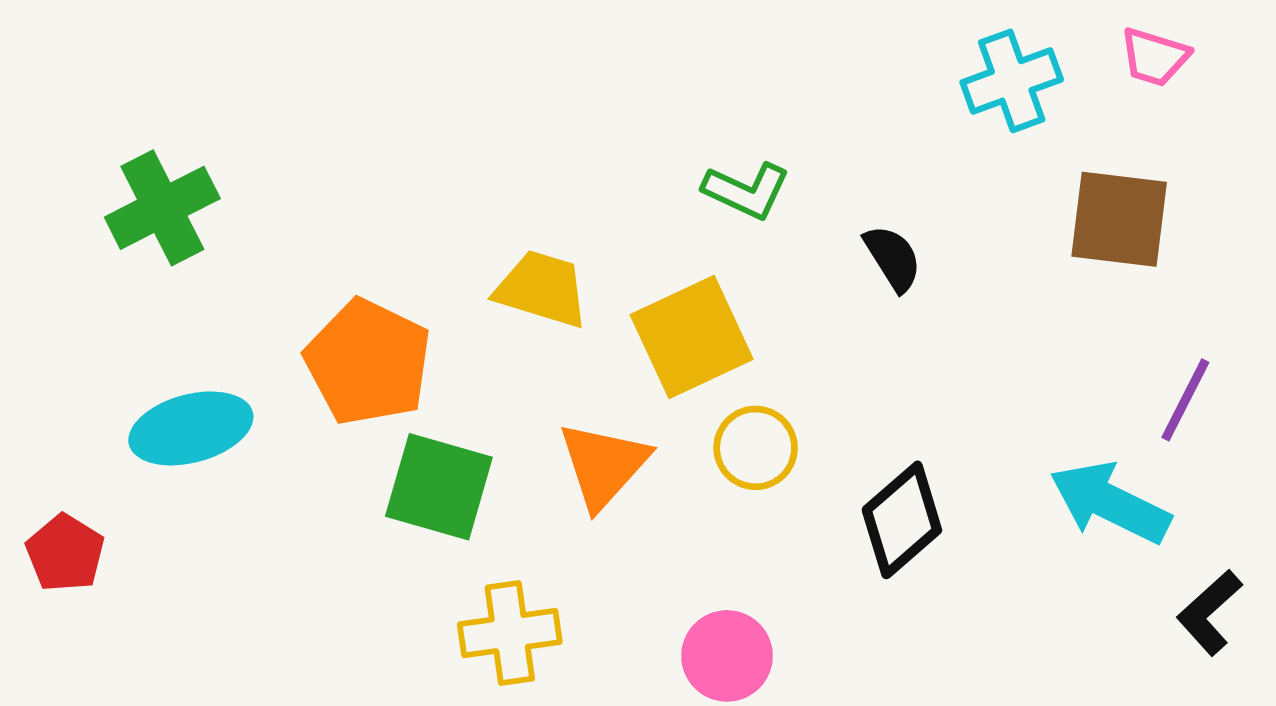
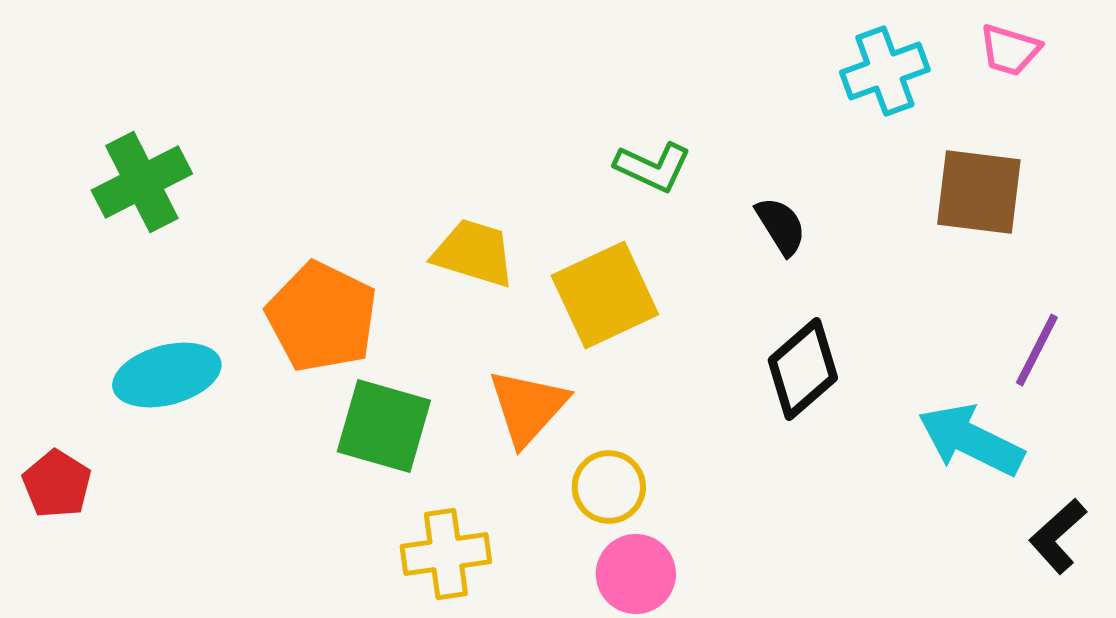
yellow circle: (756, 448) -> (609, 487), moved
black diamond: (902, 520) -> (803, 369), moved

